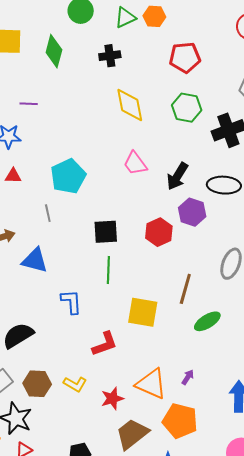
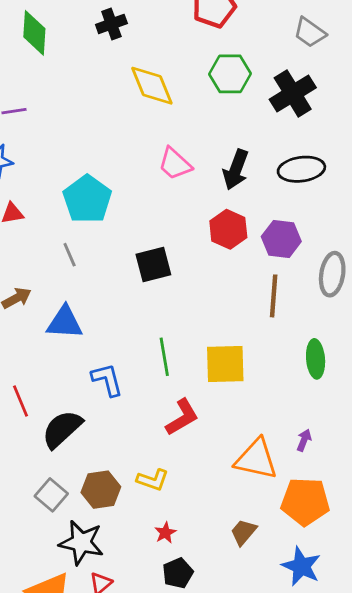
purple hexagon: (192, 212) -> (281, 239), moved
red hexagon: (159, 232) -> (228, 229), moved
green line: (108, 270) -> (164, 357), moved
brown line: (185, 289) -> (274, 296), moved
blue L-shape: (71, 302) -> (107, 380), moved
green ellipse: (207, 321) -> (316, 359), turned -52
red star: (112, 399) -> (165, 533), moved, size x0.7
brown trapezoid: (132, 434) -> (244, 532), size x0.6

